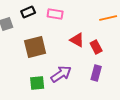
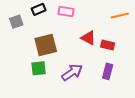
red rectangle: (96, 47) -> (108, 45), turned -48
green square: (37, 83) -> (39, 68), moved

